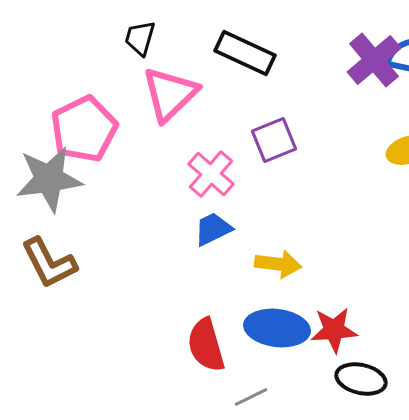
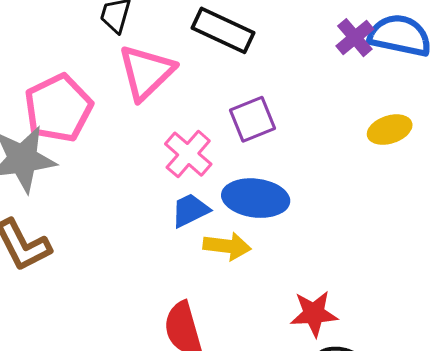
purple cross: (374, 60) -> (355, 38), size x0.7
yellow arrow: (278, 264) -> (227, 246), moved
blue ellipse: (277, 328) -> (256, 198), moved

